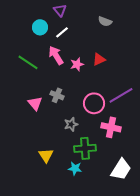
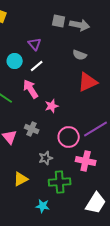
red triangle: (99, 59) -> (88, 82), moved, size x1.5
pink star: (77, 64) -> (52, 106), moved
yellow triangle: (46, 155) -> (21, 179), moved, turned 35
cyan star: (75, 168) -> (43, 206), moved

